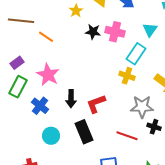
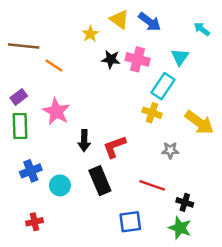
green rectangle: (18, 87) -> (20, 126), turned -30
blue cross: (40, 106) -> (31, 171), moved, turned 30
gray star: (142, 107) -> (170, 150), size x0.6
black cross: (154, 127) -> (185, 202), moved

